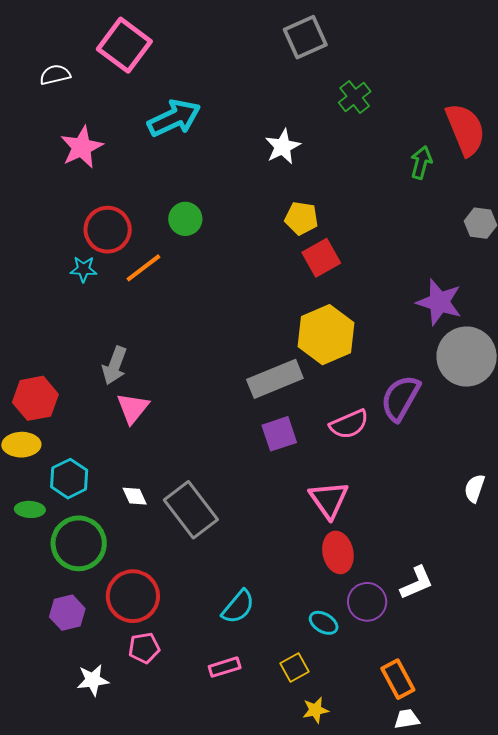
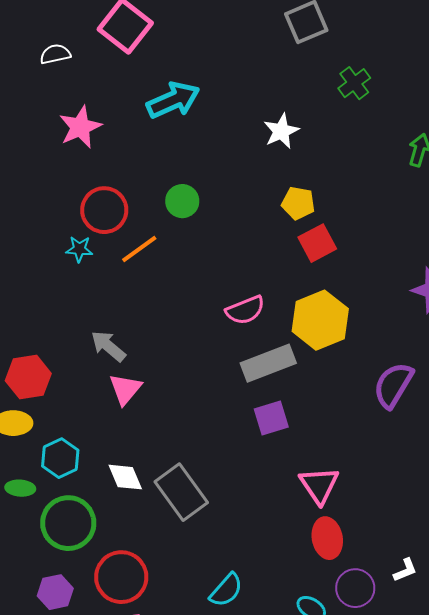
gray arrow: (115, 365) -> (108, 346), turned 108
pink semicircle: (349, 424) -> (245, 310), moved
white diamond: (135, 496) -> (125, 477), size x1.4
white L-shape: (417, 583) -> (405, 570), size x0.7

